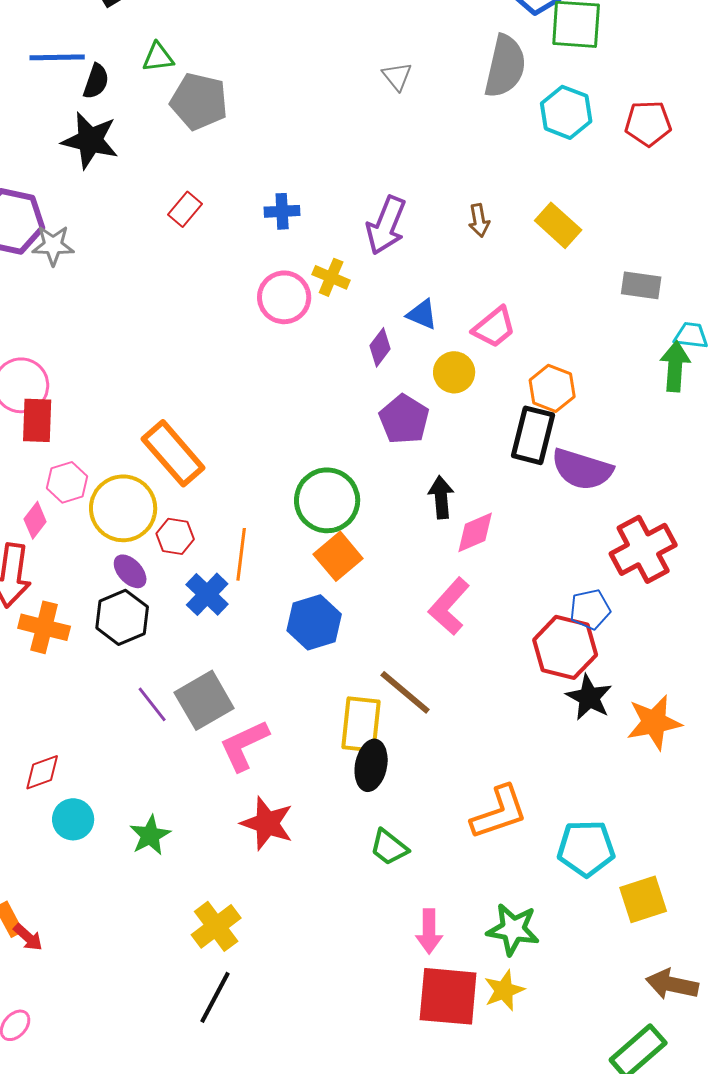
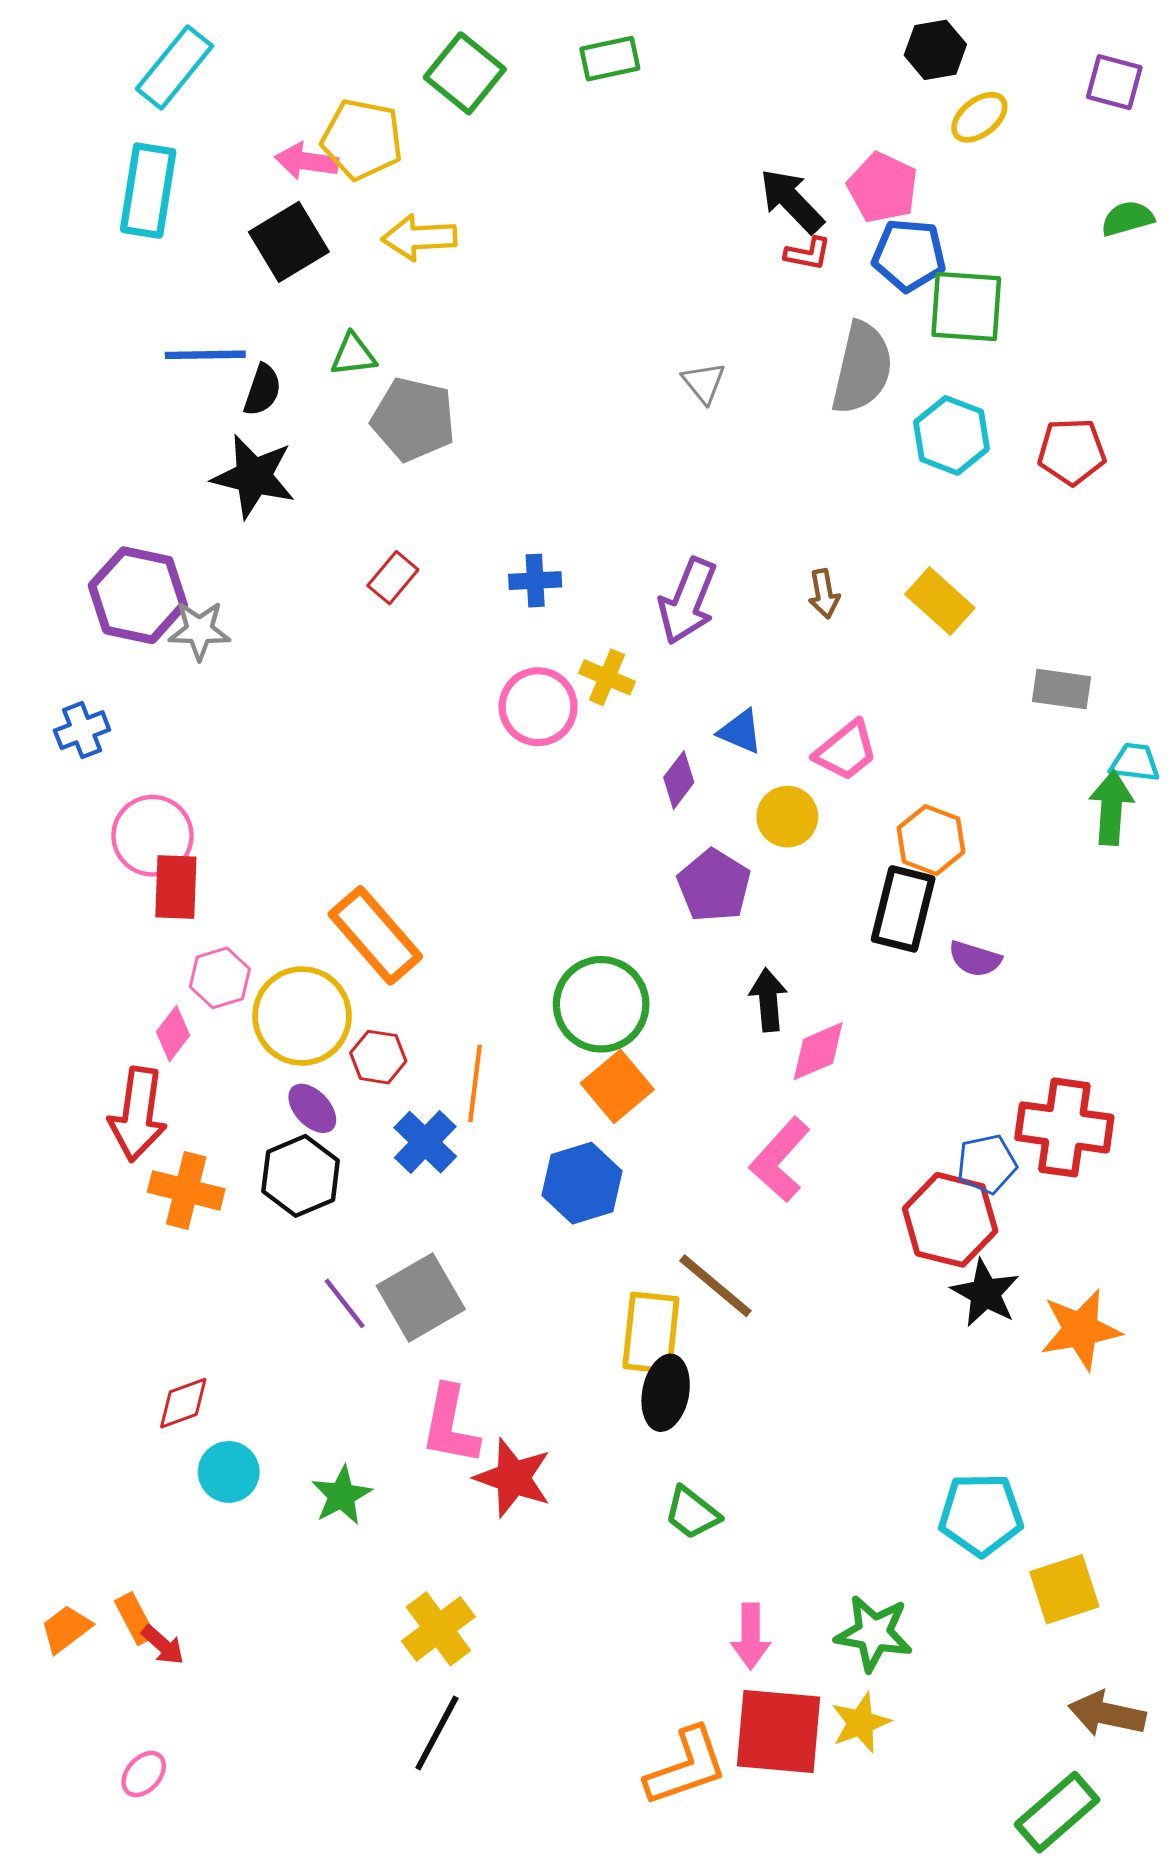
purple semicircle: (582, 469) -> (975, 959), size x0.6
red cross: (643, 549) -> (1064, 1127), moved, turned 36
pink L-shape: (244, 745) -> (450, 1425), moved, turned -54
orange L-shape: (499, 812) -> (686, 1767), moved

